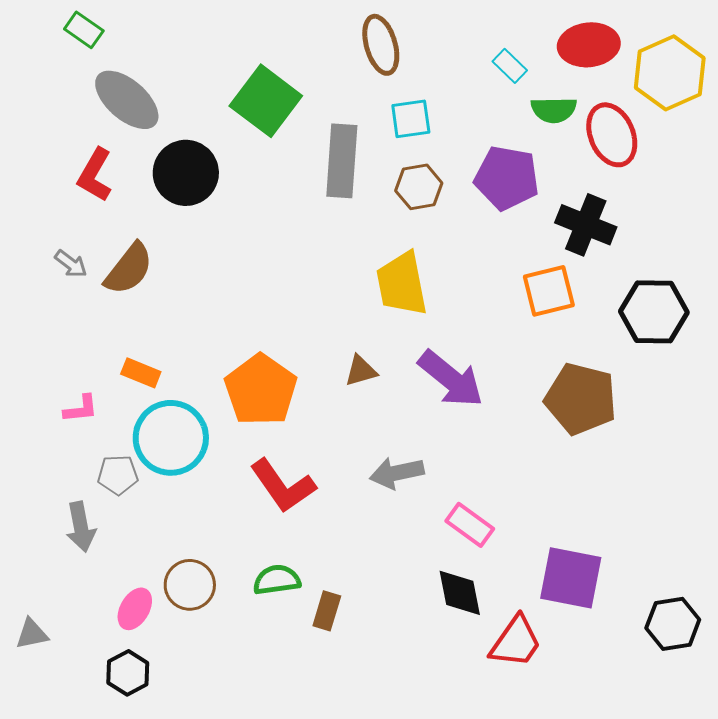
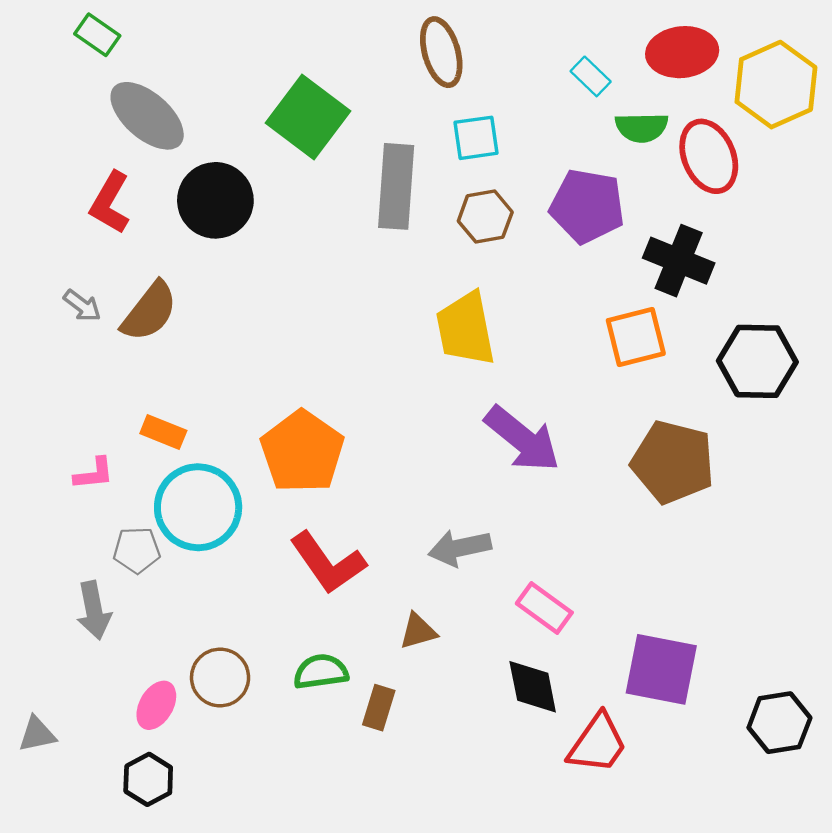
brown triangle: (361, 371) -> (418, 631), moved

